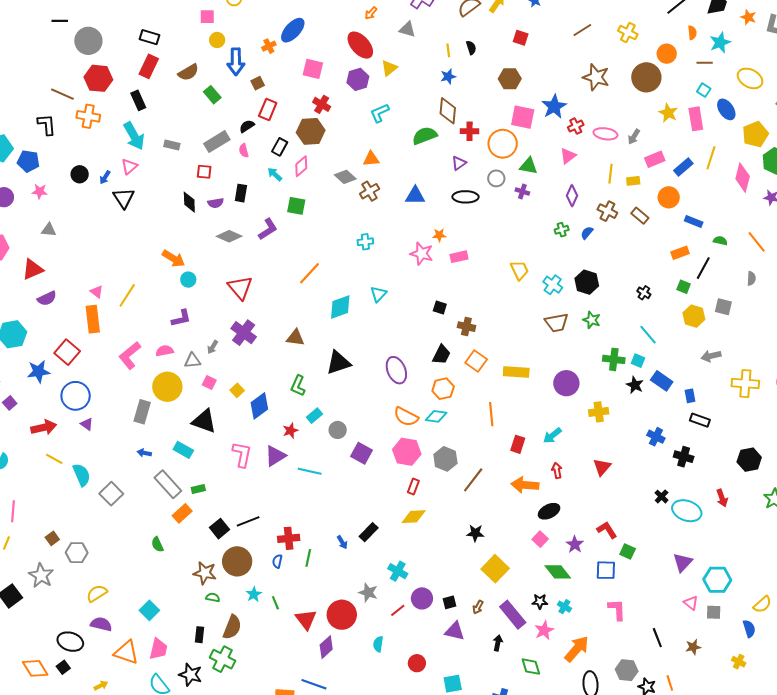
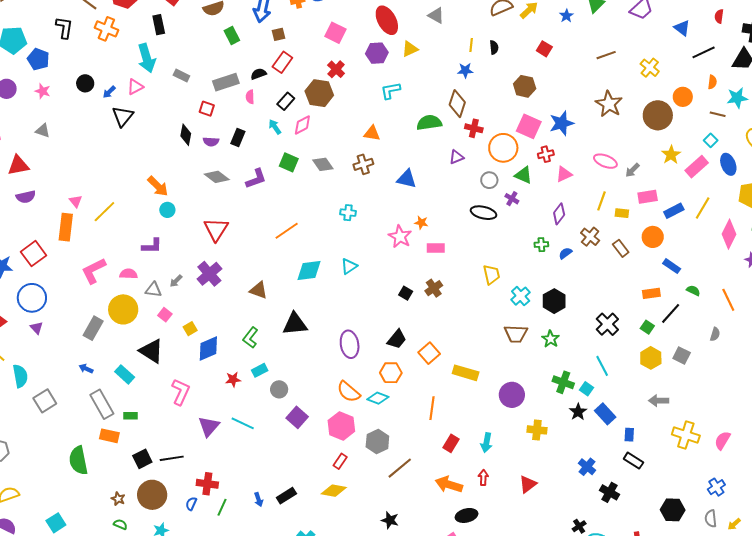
pink rectangle: (696, 119) -> (697, 167), turned 45
red cross: (576, 126) -> (546, 154), moved
gray diamond: (345, 177) -> (323, 164), moved
black ellipse: (466, 197) -> (483, 213), moved
black cross: (644, 293) -> (607, 324), size x1.6
brown cross: (466, 327) -> (434, 288), moved, turned 30
cyan arrow: (552, 436) -> (487, 443), turned -54
purple triangle: (275, 456) -> (209, 426), moved, turned -30
orange rectangle: (182, 513) -> (109, 436), turned 42
green semicircle: (157, 544) -> (78, 460), size x1.8
brown star: (205, 573) -> (118, 499), size x0.6

